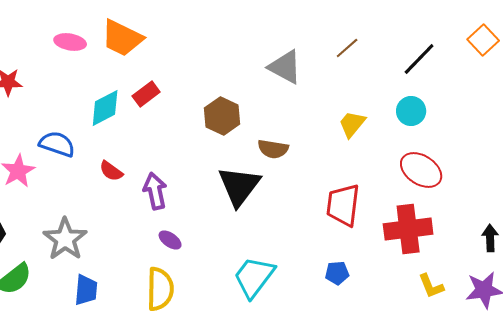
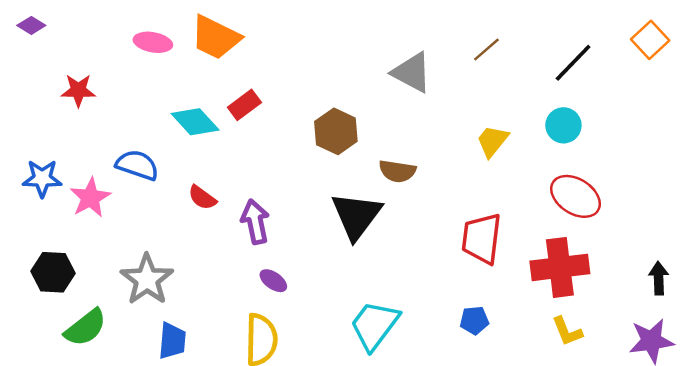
cyan diamond: (105, 108) -> (195, 122), turned 75
yellow L-shape: (431, 286) -> (567, 331), moved

